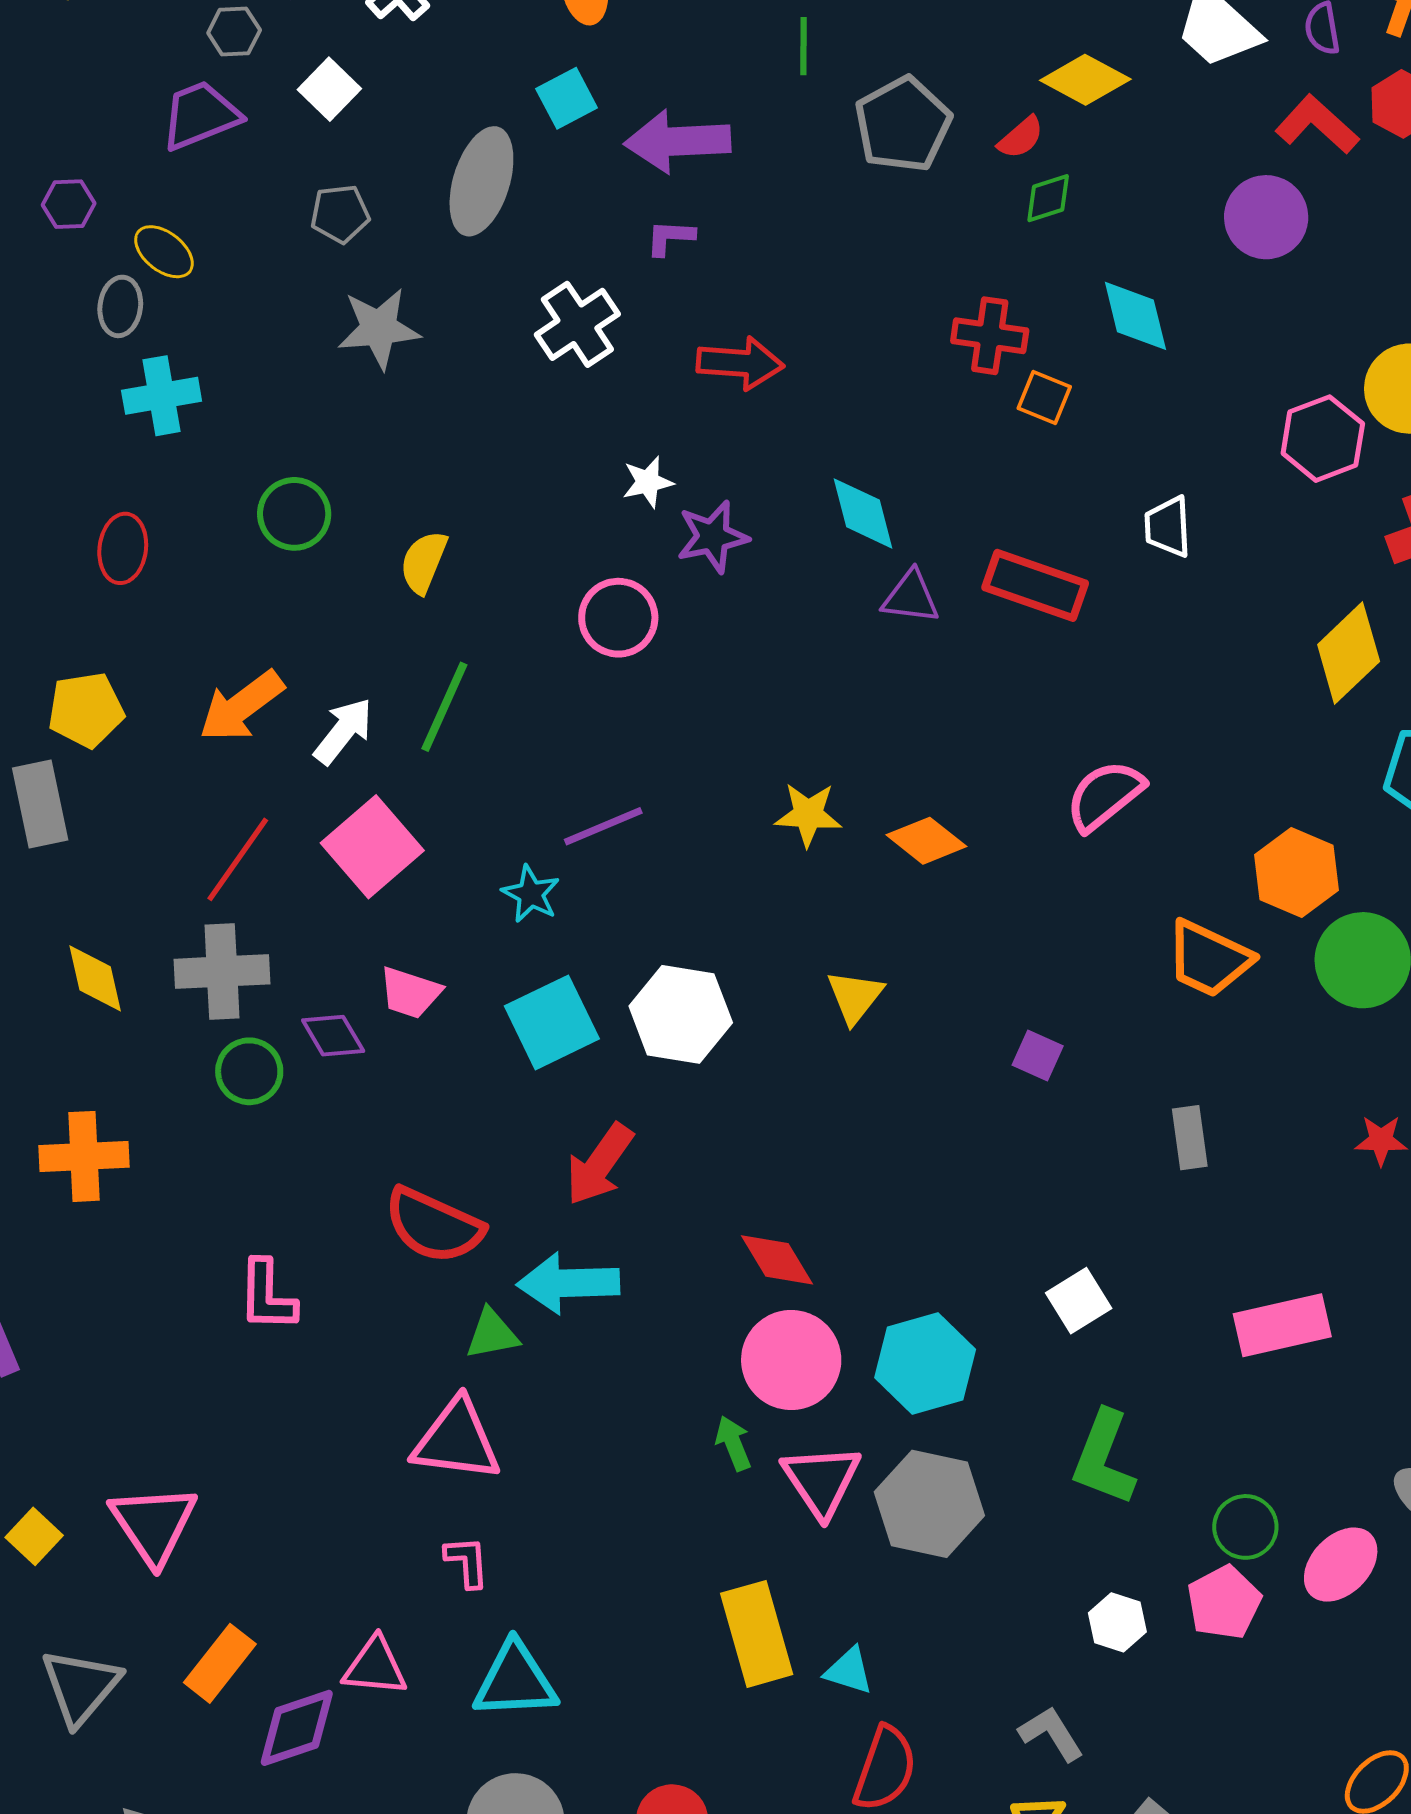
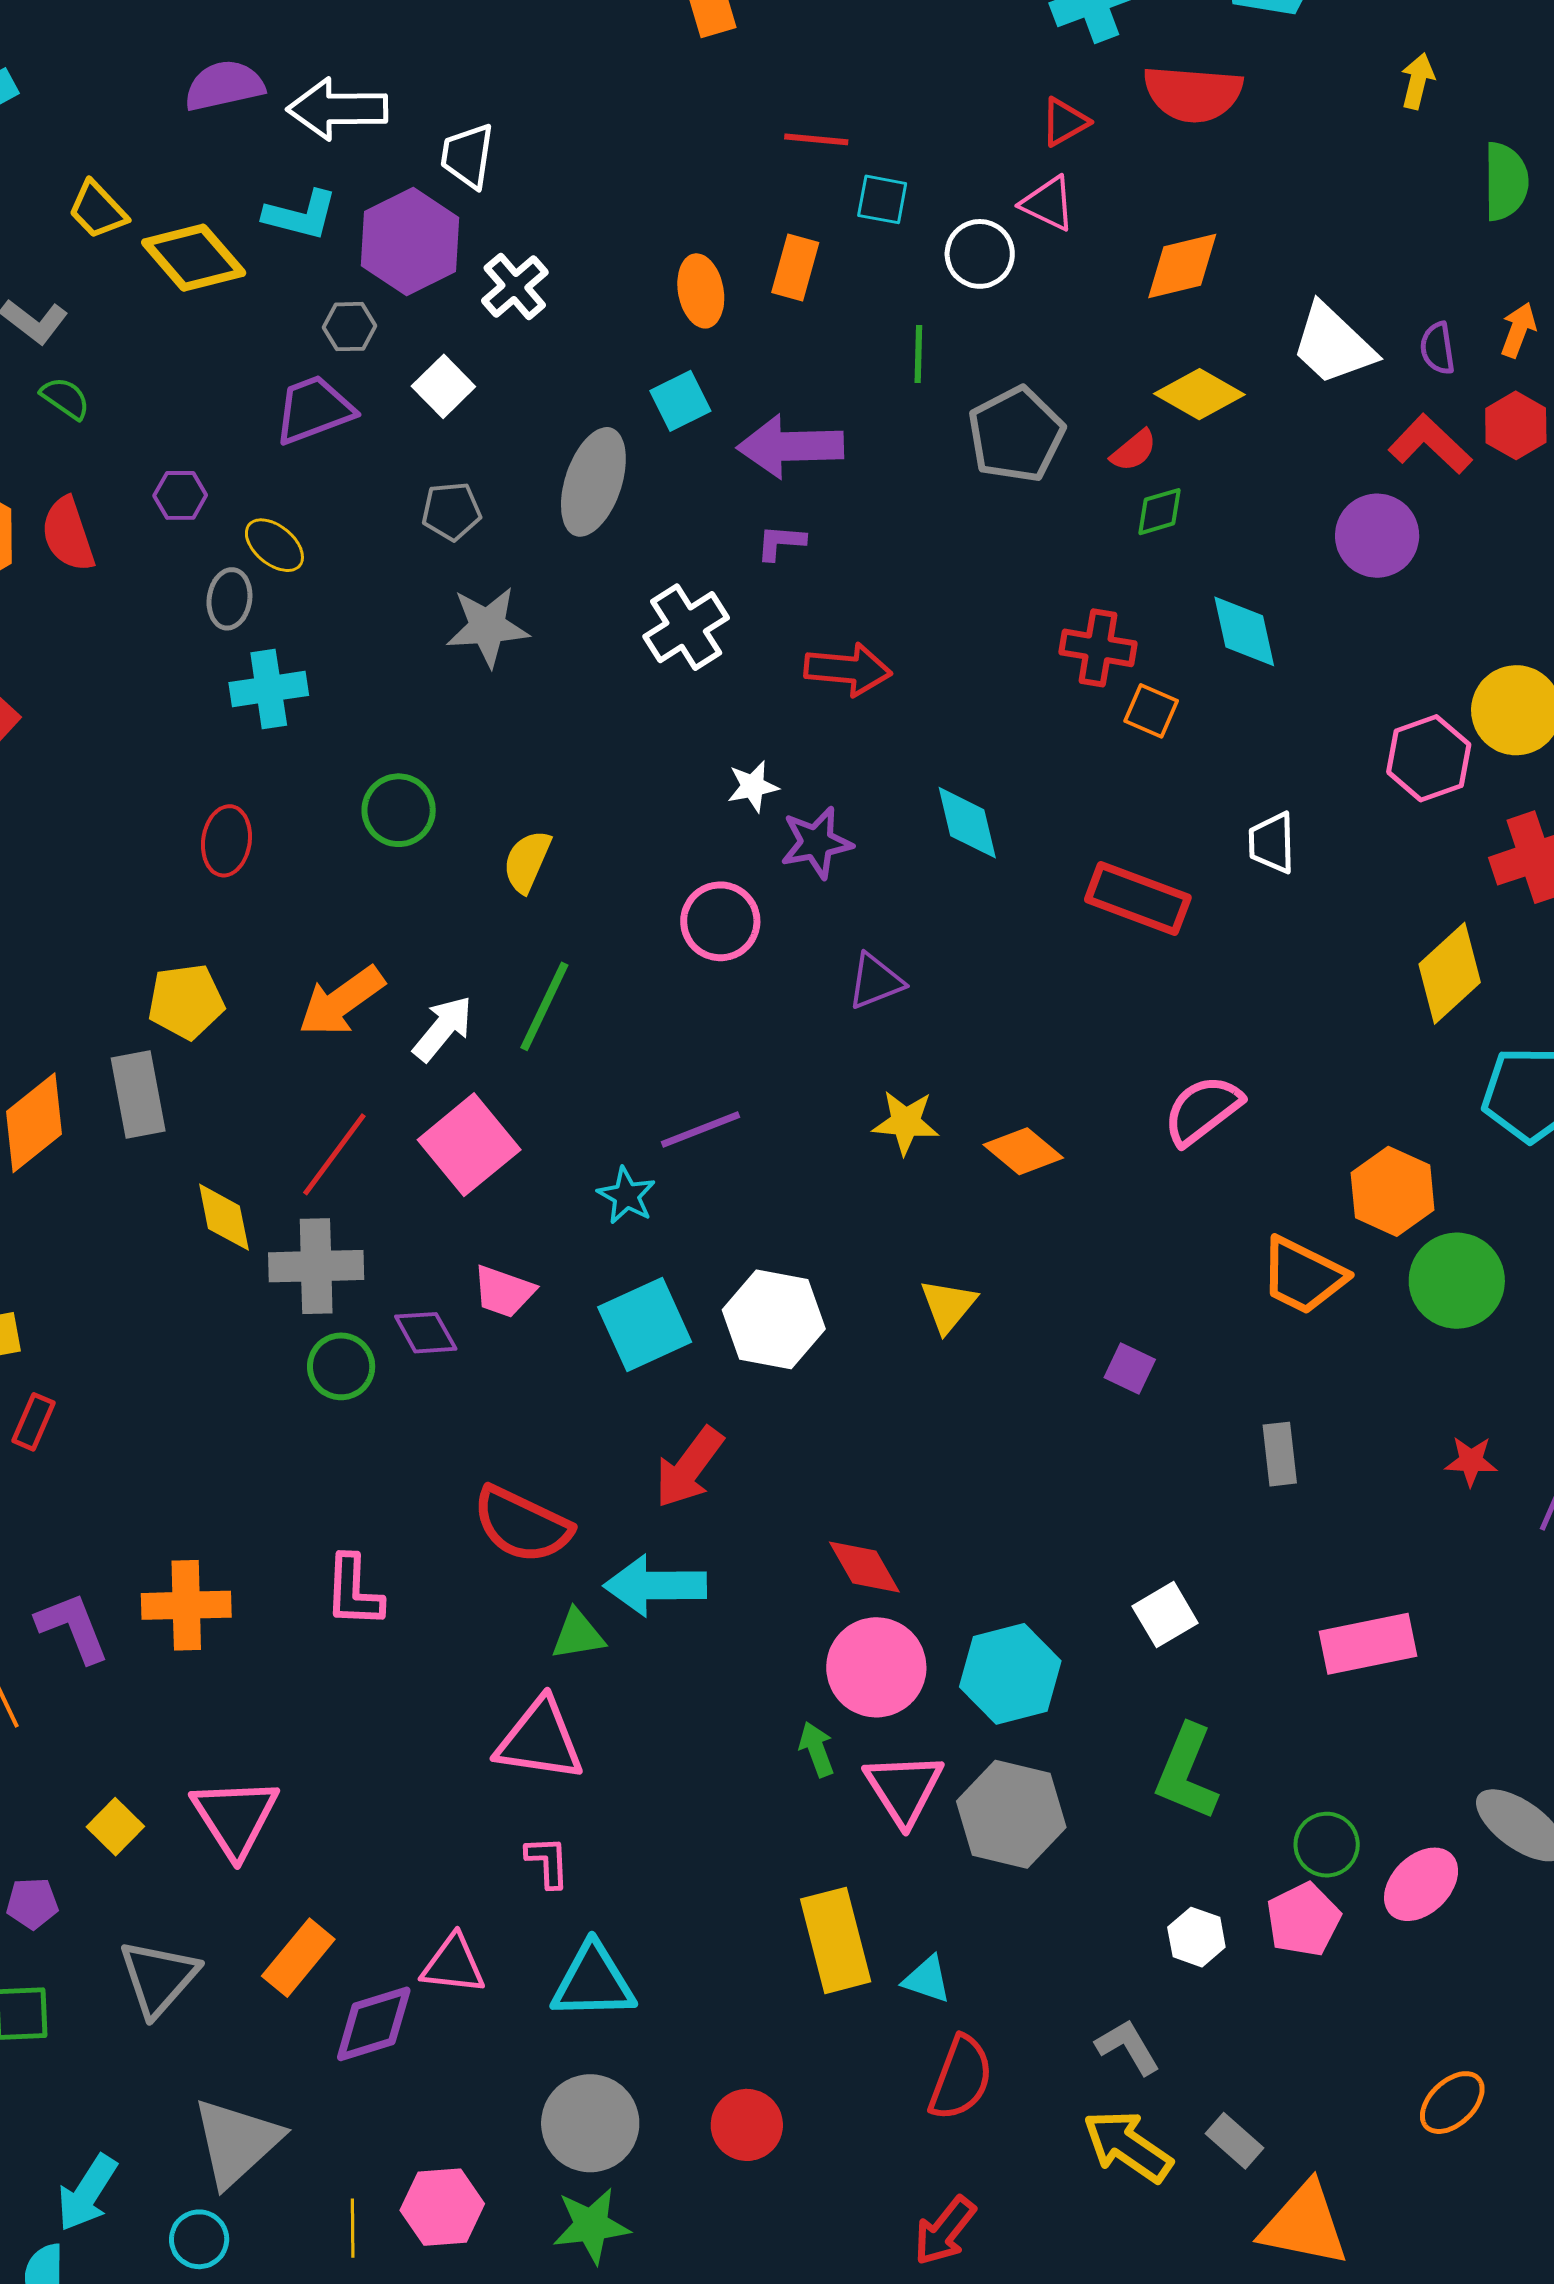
purple triangle: (911, 597) -> (875, 981), moved, turned -30
yellow diamond: (95, 978) -> (224, 1217), moved
orange cross: (84, 1156) -> (186, 1605), moved

